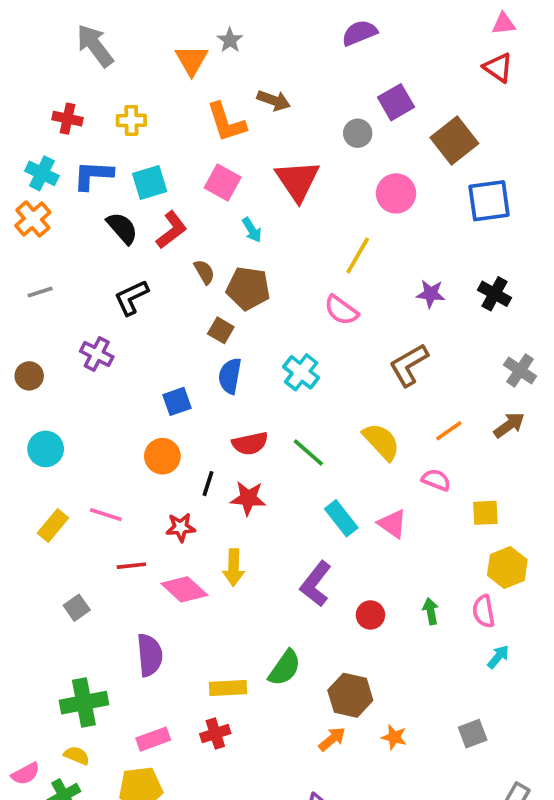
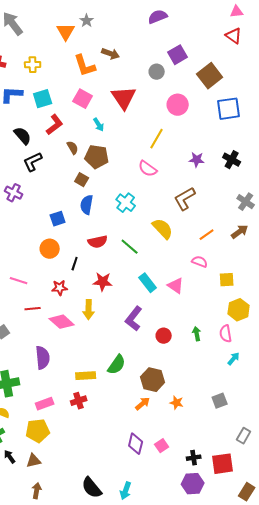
black semicircle: (122, 228) -> (23, 136), moved
yellow semicircle: (381, 442) -> (163, 229), moved
red star: (248, 498) -> (103, 282), moved

